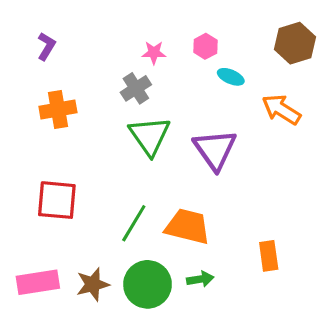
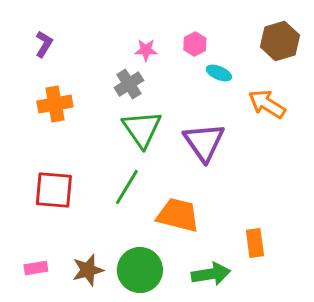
green line: (134, 223) -> (127, 187), moved
green arrow: (200, 279) -> (211, 274), moved, size x1.5
pink rectangle: (38, 282) -> (36, 268), size x0.6

